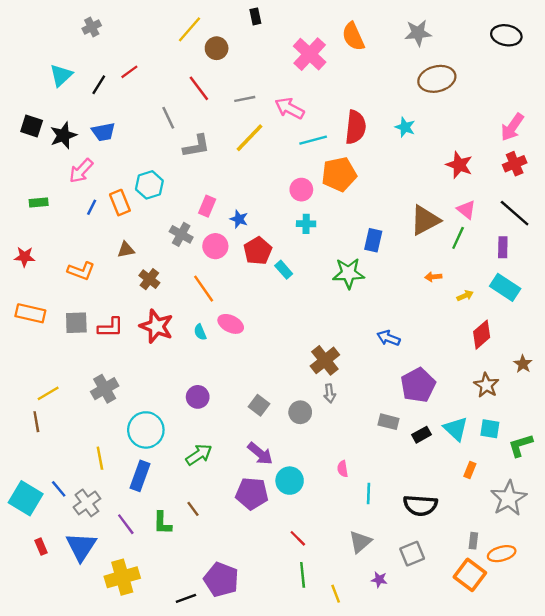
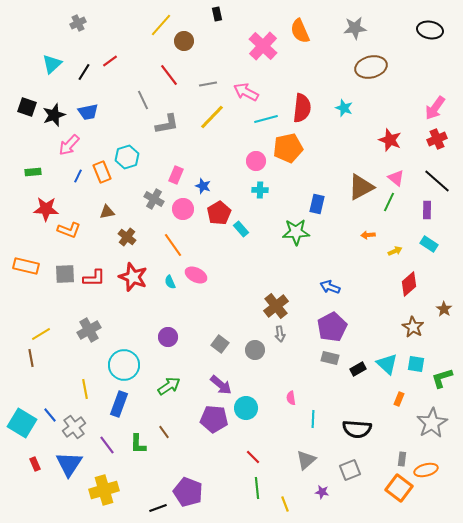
red star: (25, 257) -> (46, 209), moved, size x1.4
cyan rectangle: (505, 287) -> (429, 244), size x0.7
purple pentagon: (418, 385) -> (332, 327), moved

